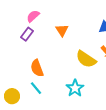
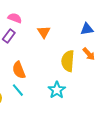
pink semicircle: (33, 16) -> (15, 18), turned 64
yellow semicircle: (86, 59) -> (68, 61), turned 60

